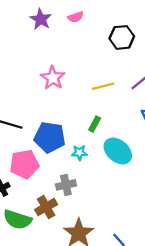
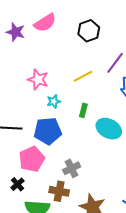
pink semicircle: (76, 17) -> (45, 23), size x1.6
cyan star: (79, 153) -> (54, 101), moved
brown cross: (46, 207) -> (59, 191), turned -36

